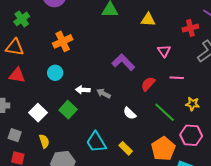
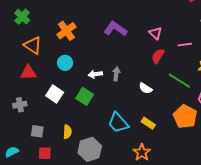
orange triangle: (15, 47) -> (33, 45), moved, turned 36
pink triangle: (164, 51) -> (155, 33), moved
purple L-shape: (123, 62) -> (115, 29), moved
gray arrow: (104, 93) -> (116, 74), turned 80
white square: (38, 113) -> (55, 94), moved
yellow semicircle: (44, 141) -> (67, 132), turned 32

